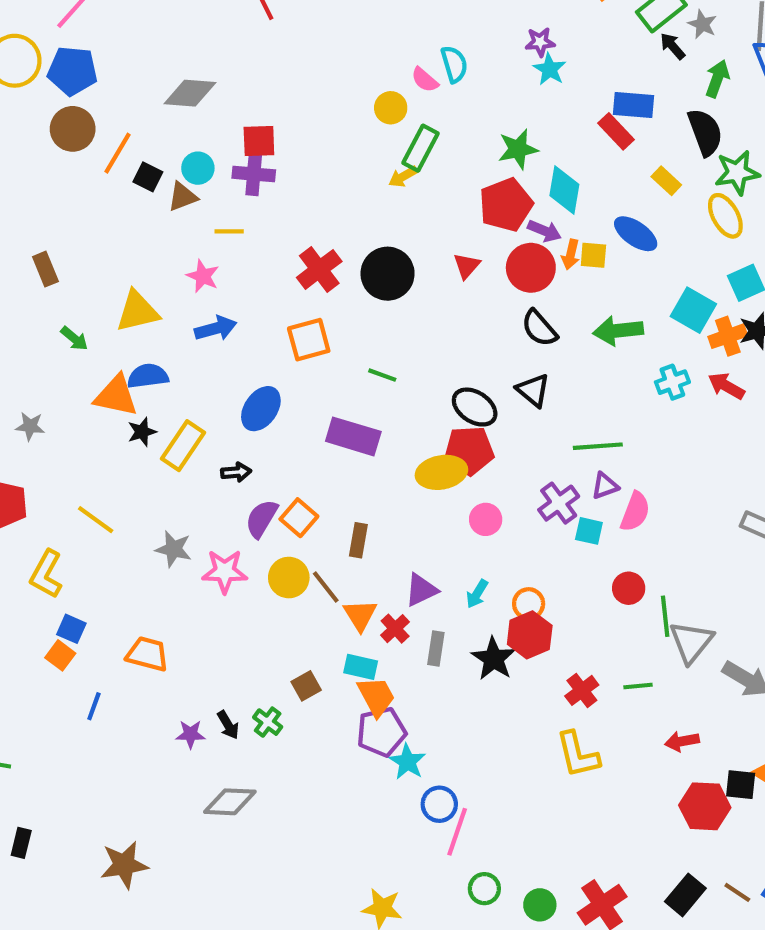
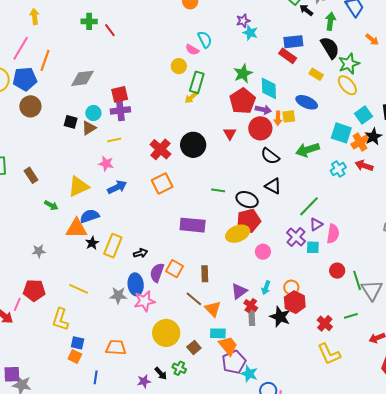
orange line: (117, 153) -> (45, 60), moved
green line: (382, 375) -> (218, 190), moved
blue ellipse: (261, 409) -> (136, 284), moved, turned -30
green line: (598, 446) -> (309, 206), turned -30
yellow circle: (289, 578) -> (166, 333), moved, size x1.4
red cross: (395, 629) -> (251, 305), moved

